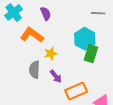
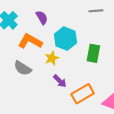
cyan hexagon: (85, 39) -> (65, 39), moved
gray semicircle: (34, 70) -> (23, 68), moved, turned -54

